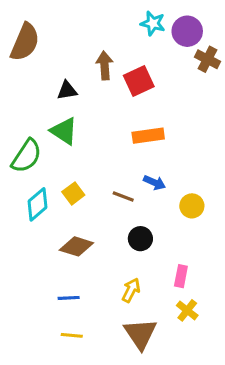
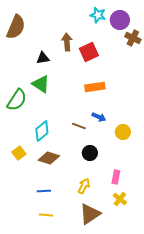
yellow square: (73, 193) -> (19, 153), moved
cyan diamond: (37, 204) -> (42, 131), moved
brown triangle: (140, 334) -> (90, 214), turned 30

